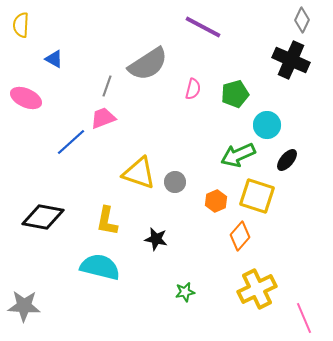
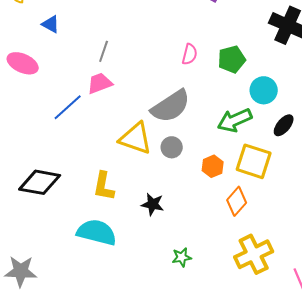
gray semicircle: (148, 64) -> (171, 106), moved

